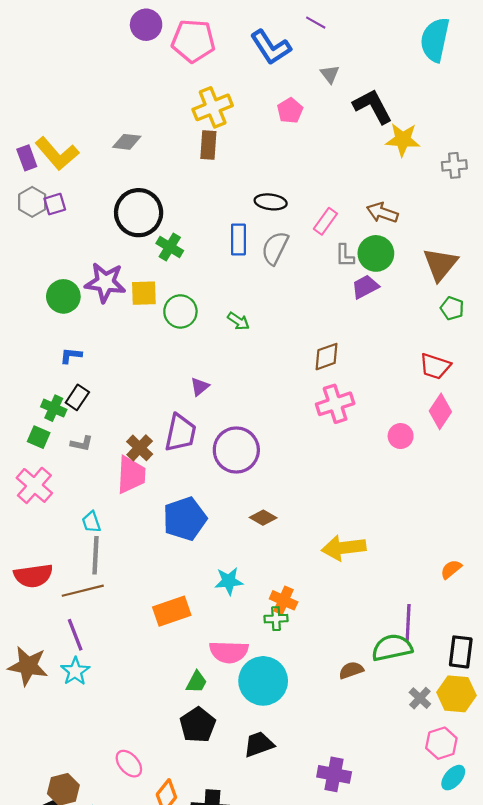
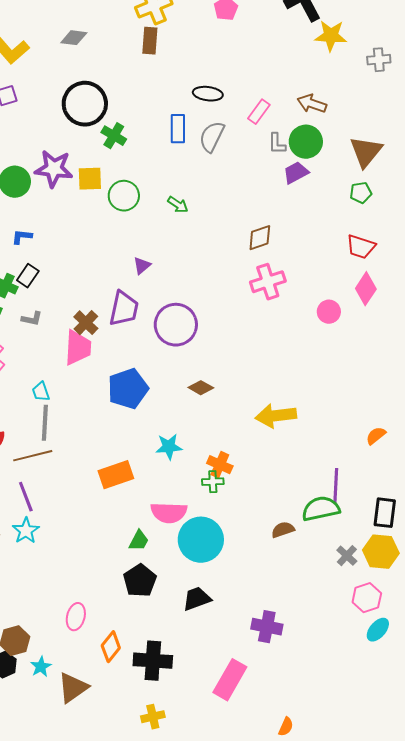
green pentagon: (452, 308) -> (361, 193), moved, turned -30
pink ellipse: (129, 764) -> (76, 617), turned 56

